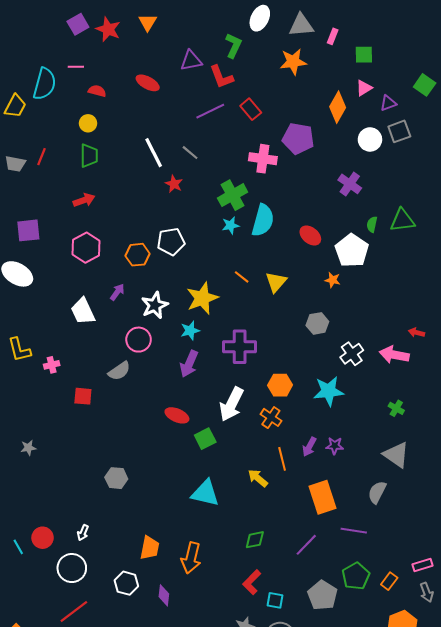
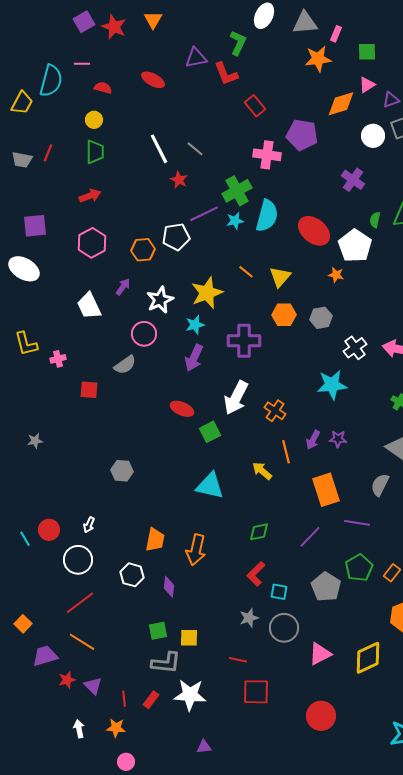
orange star: (293, 62) -> (318, 59), moved
orange diamond: (338, 107) -> (341, 104), turned 44
purple line: (210, 111) -> (204, 214), moved
red ellipse: (310, 235) -> (314, 231), size x1.5
orange hexagon: (280, 385) -> (284, 315), moved

